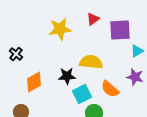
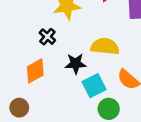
black cross: (16, 54) -> (47, 37), moved

